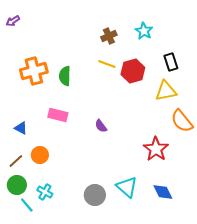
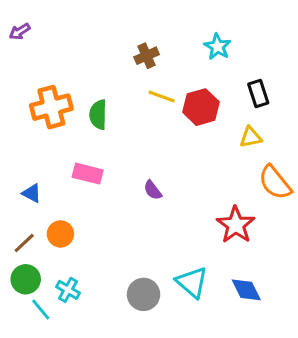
brown cross: (109, 36) -> (147, 56), moved
yellow triangle: (166, 91) -> (251, 137), size x0.7

